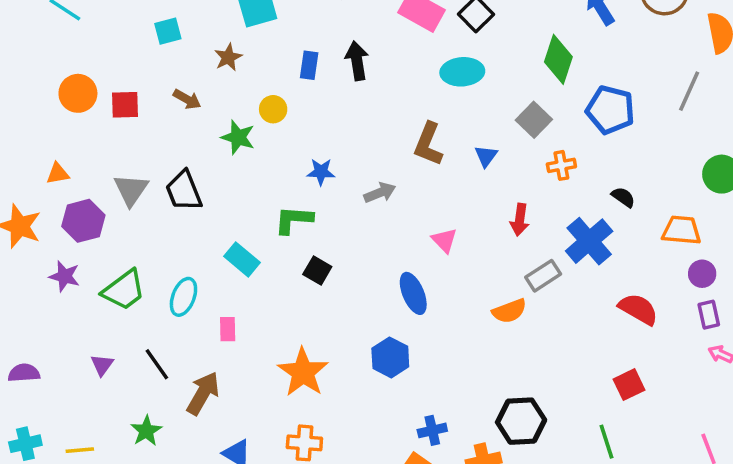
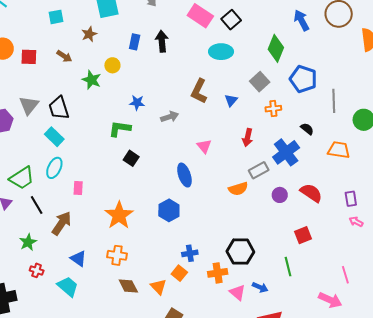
gray line: (689, 91) -> (334, 101), moved, turned -30
cyan rectangle: (242, 259) -> (54, 137), moved
purple circle: (702, 274) -> (280, 195), moved
green trapezoid: (124, 290) -> (22, 178), moved

